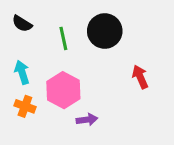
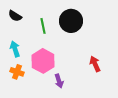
red arrow: (140, 77) -> (95, 64), moved
purple arrow: (87, 120) -> (59, 81), turned 80

